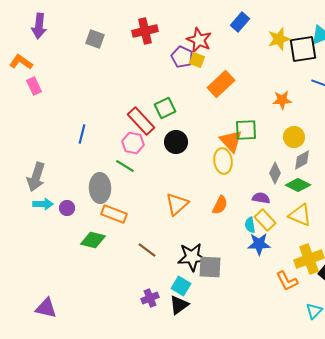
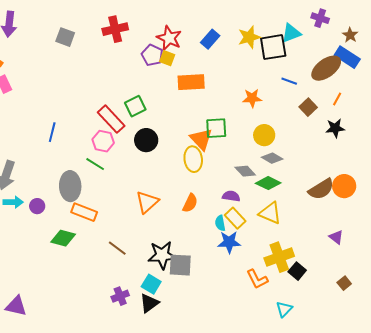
blue rectangle: (240, 22) -> (210, 39), moved
orange rectangle: (221, 84) -> (191, 82), turned 40
gray diamond: (302, 160) -> (272, 158), turned 60
gray diamond: (275, 173) -> (245, 171), turned -70

